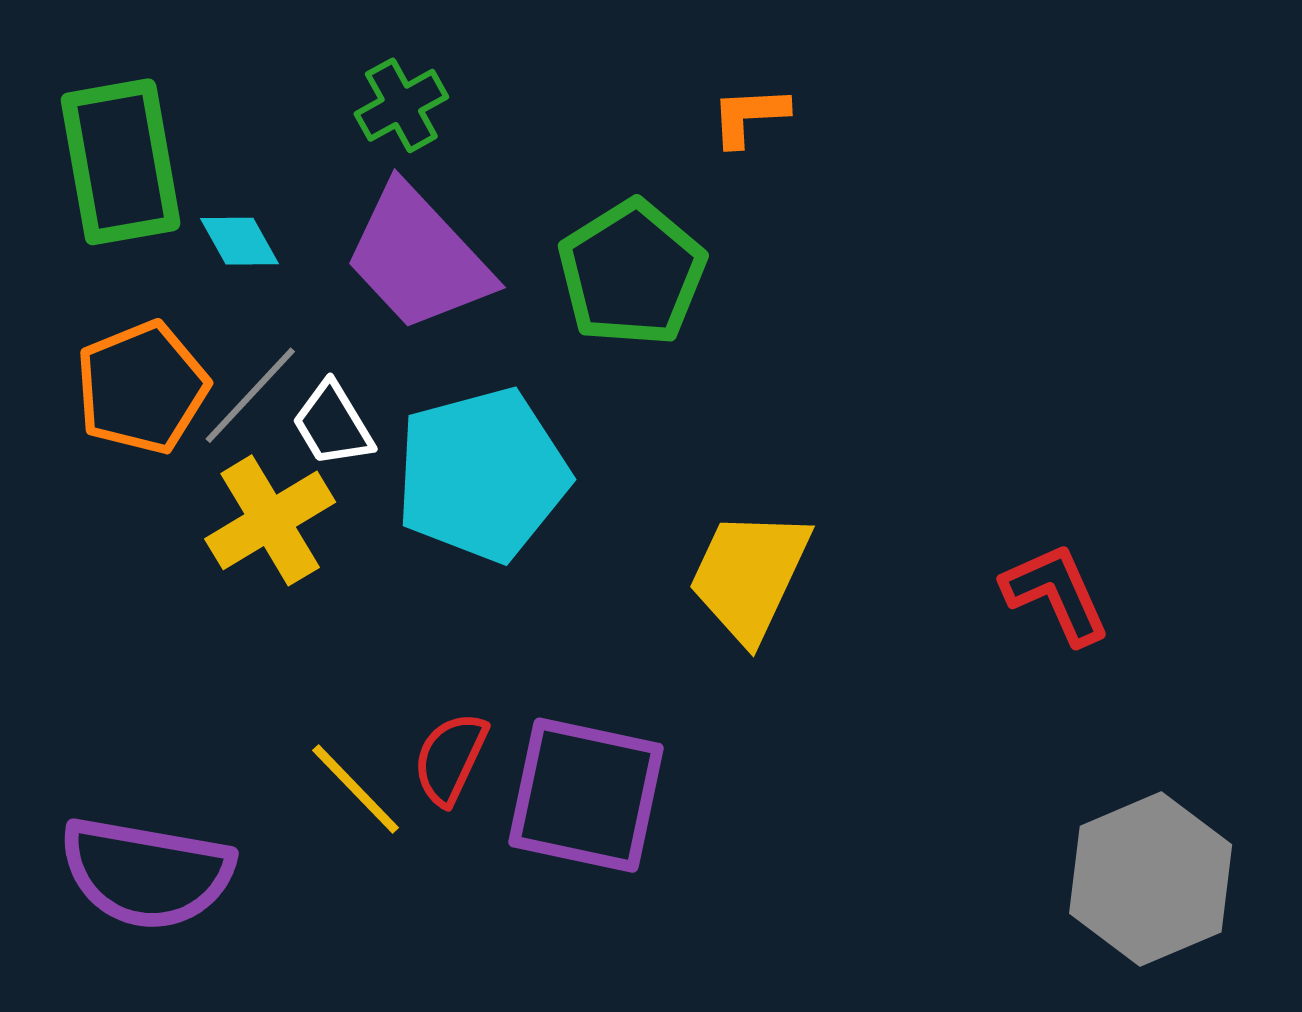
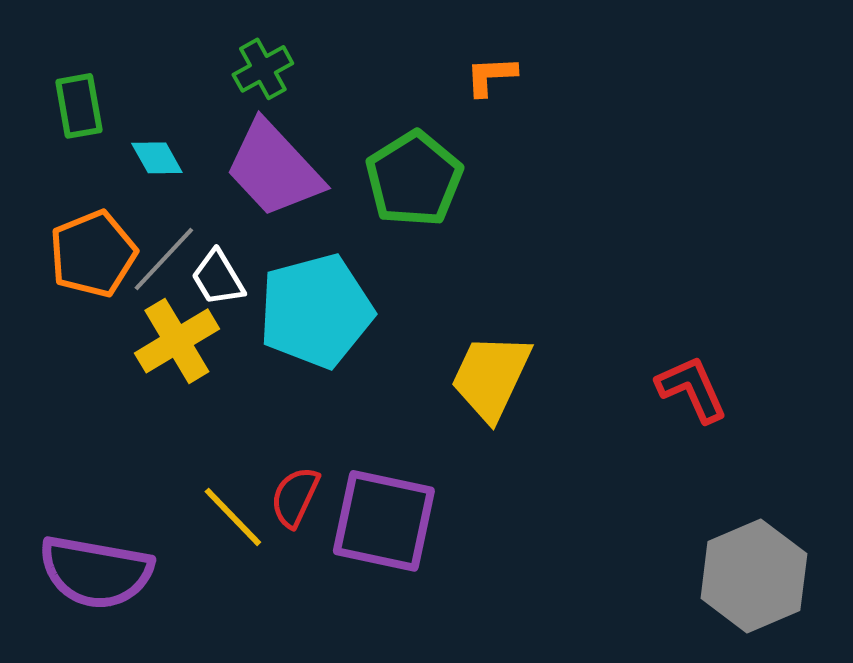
green rectangle: (121, 162) -> (79, 106), size x0.6

